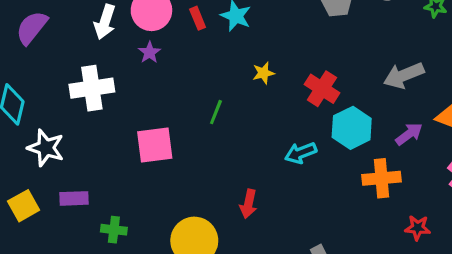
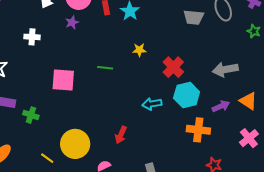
white cross: (92, 88) -> (32, 37), size x0.6
green line: (216, 112) -> (105, 68), turned 63
red arrow: (248, 204) -> (121, 135), moved
green cross: (114, 230) -> (31, 115), moved

